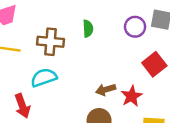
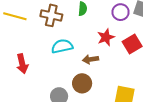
cyan semicircle: (44, 78) -> (62, 46), moved
red star: (132, 96) -> (106, 37), moved

